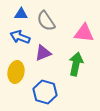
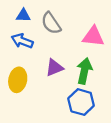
purple triangle: (43, 53) -> (54, 68), moved
blue hexagon: (45, 92) -> (81, 102), moved

